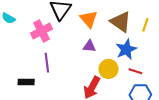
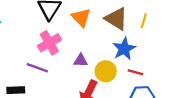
pink cross: (41, 31) -> (49, 43), moved
purple triangle: (89, 46) -> (81, 60), moved
purple line: (47, 63) -> (37, 68), turned -60

